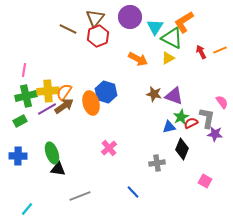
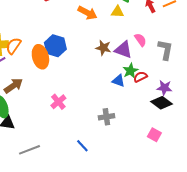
yellow triangle: (168, 58) -> (117, 12), turned 32
pink semicircle: (222, 102) -> (140, 40), moved
brown arrow: (64, 106) -> (13, 86), moved
gray L-shape: (207, 118) -> (165, 50), moved
blue triangle: (169, 127) -> (118, 81), turned 32
black diamond: (182, 149) -> (161, 103), moved, turned -75

